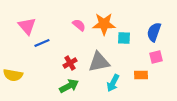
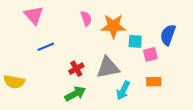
pink semicircle: (79, 25) -> (86, 18), moved, turned 32
pink triangle: (27, 26) -> (34, 15), moved
pink square: (156, 57) -> (150, 54), moved

